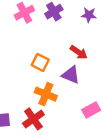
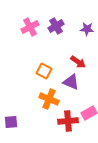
red cross: (33, 119) -> (68, 121), moved, turned 30

